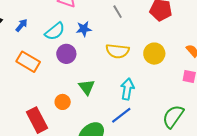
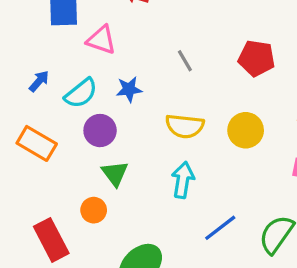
blue arrow: (22, 25) -> (39, 81), moved
green triangle: (87, 87) -> (115, 173), moved
cyan arrow: (127, 89) -> (183, 180), moved
blue line: (121, 115) -> (220, 228), moved

